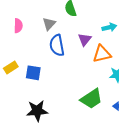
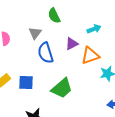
purple triangle: (85, 39) -> (72, 44), turned 32
green trapezoid: (91, 99) -> (62, 88), moved

